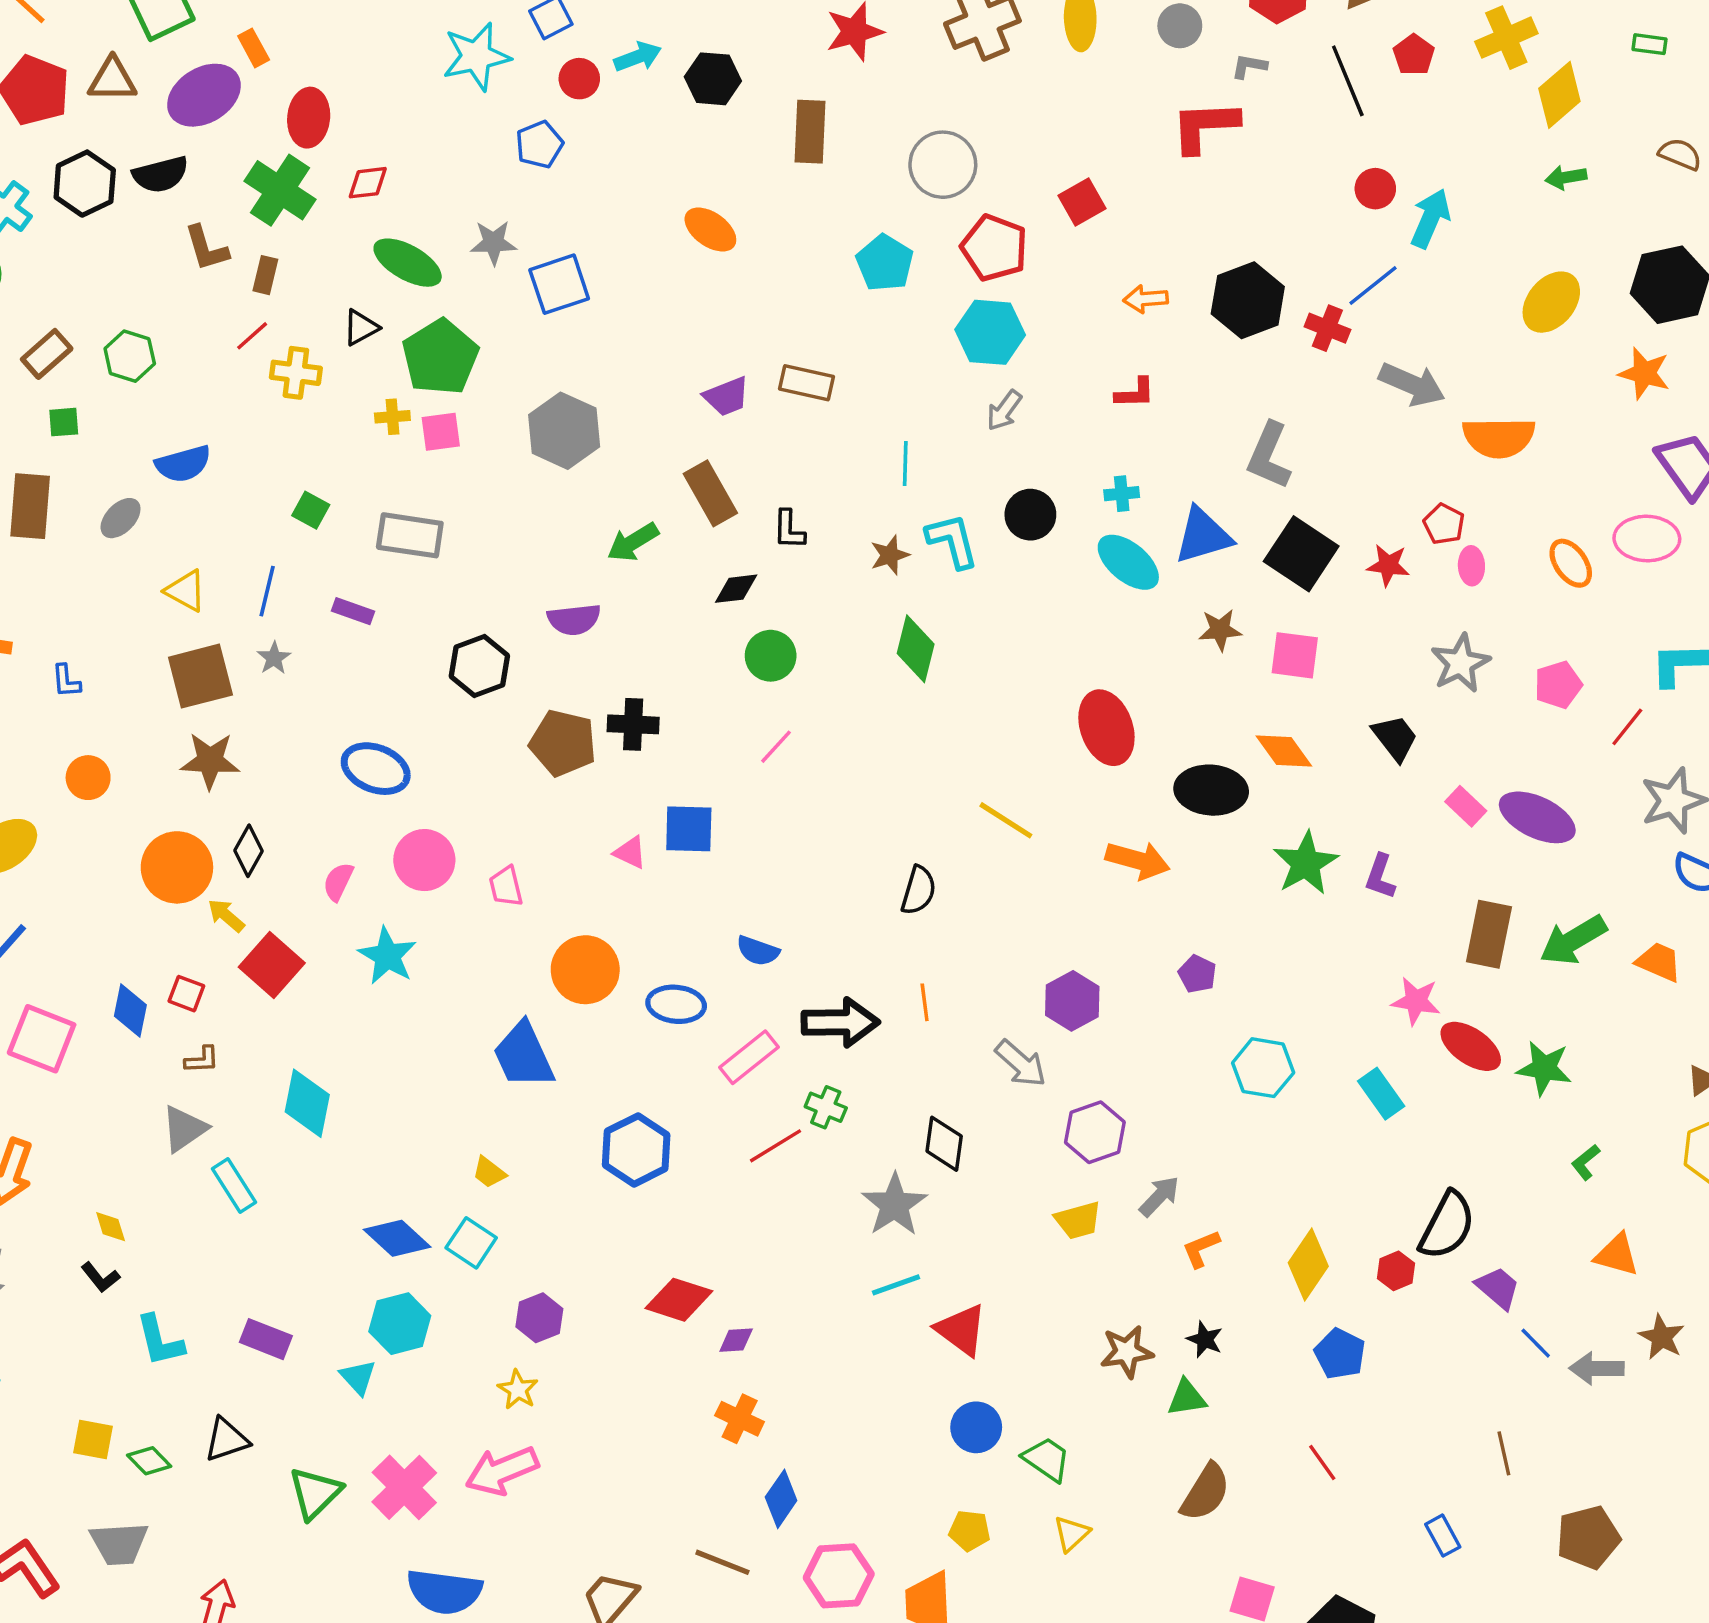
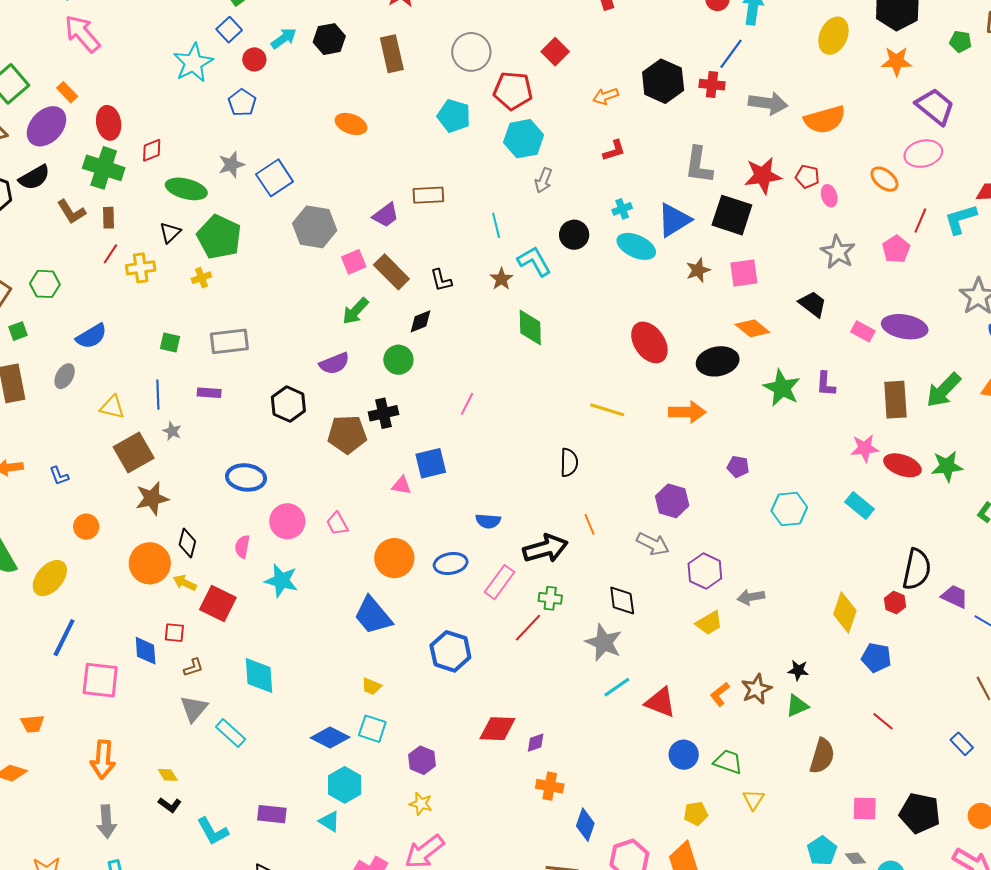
gray hexagon: (564, 431) -> (315, 227), moved
pink square: (441, 432) -> (354, 262), moved
red star: (1388, 565) -> (763, 176), moved, size x1.5
green circle: (771, 656) -> (398, 360), moved
red line: (1627, 727) -> (920, 221), moved
gray arrow: (1159, 1196) -> (751, 597), turned -128
orange L-shape: (1201, 1249) -> (720, 694), moved

